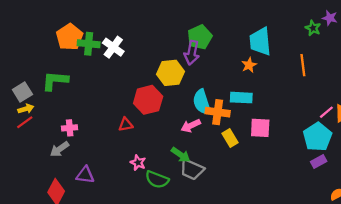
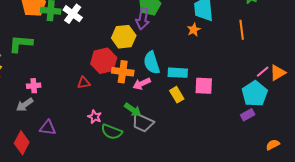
cyan rectangle: (241, 98) -> (178, 73), moved
orange cross: (218, 112) -> (123, 72), moved
purple rectangle: (319, 162) -> (248, 115), moved

